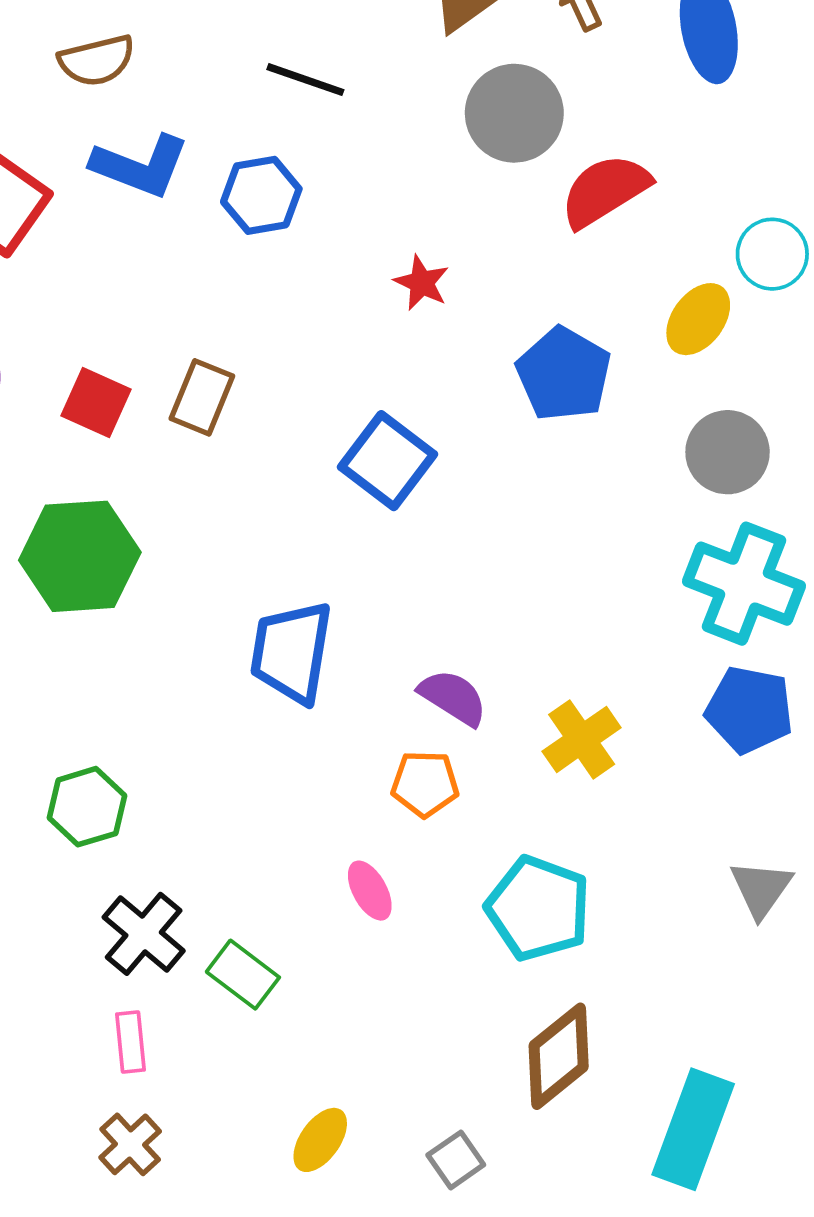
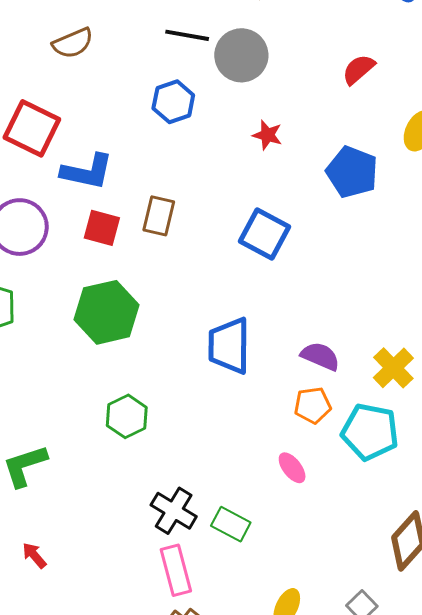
gray circle: (514, 113) -> (241, 55), moved
blue L-shape: (140, 166) -> (87, 172), moved
red semicircle: (605, 191) -> (359, 69), size x0.7
green hexagon: (87, 807) -> (127, 416), moved
cyan pentagon: (538, 908) -> (370, 432), moved
pink rectangle: (130, 1042) -> (176, 570), size x1.5

